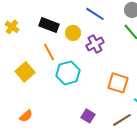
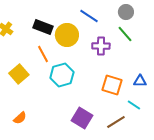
yellow circle: (73, 33) -> (67, 35), size x1.5
purple cross: (95, 44) -> (101, 46), moved, turned 30
purple square: (88, 116) -> (82, 118), size x1.5

